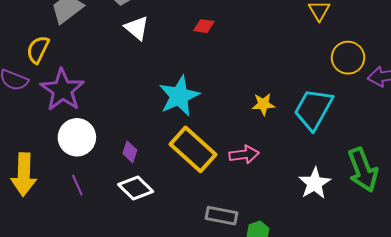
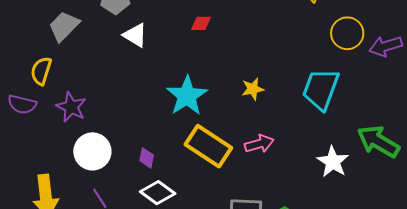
purple star: (62, 90) -> (71, 107), size x0.7
yellow star: (263, 104) -> (253, 89), moved
green arrow: (363, 170) -> (378, 141), turned 150

